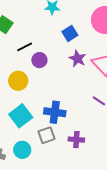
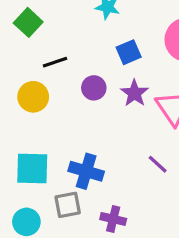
purple circle: (39, 60) -> (94, 88), moved
yellow circle: (18, 81) -> (33, 97), moved
cyan square: (21, 116) -> (32, 169), turned 30

